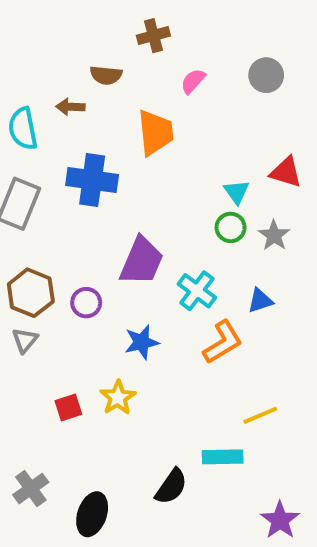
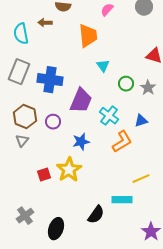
blue cross: (92, 180) -> (50, 80), moved
cyan triangle: (236, 192) -> (103, 66), moved
yellow star: (118, 398) -> (69, 170), size x1.4

